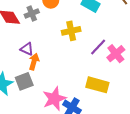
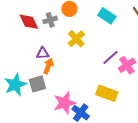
yellow cross: (71, 31) -> (76, 39), moved, turned -36
purple triangle: (27, 49) -> (43, 53), turned -32

